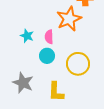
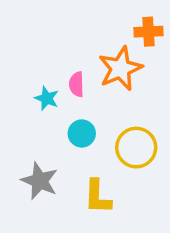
pink semicircle: (49, 37) -> (76, 84), moved

